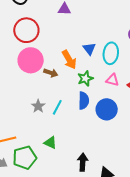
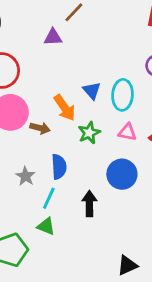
blue semicircle: (84, 101) -> (59, 167), moved
cyan line: (57, 107) -> (49, 198), moved
black arrow: (83, 162) -> (89, 204), moved

